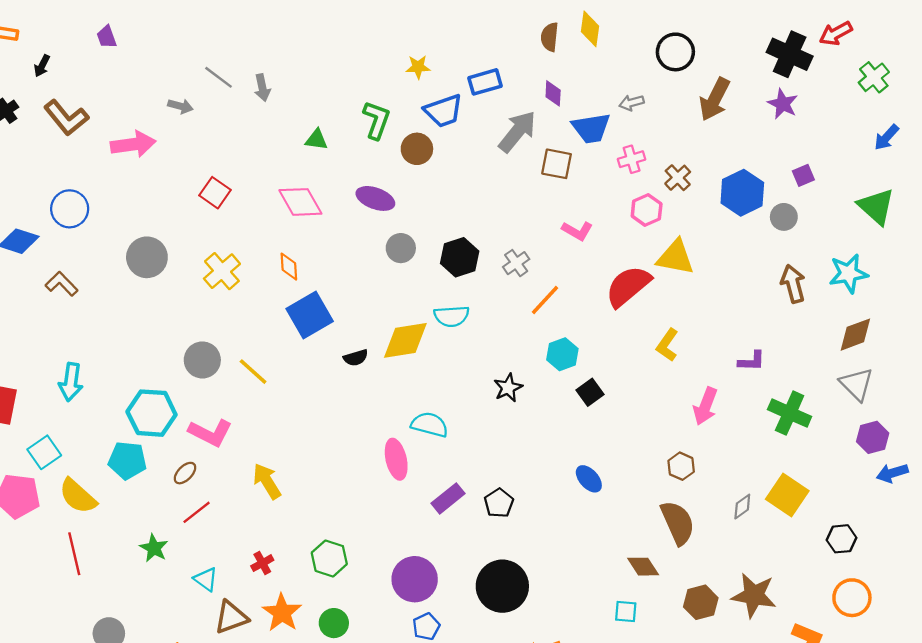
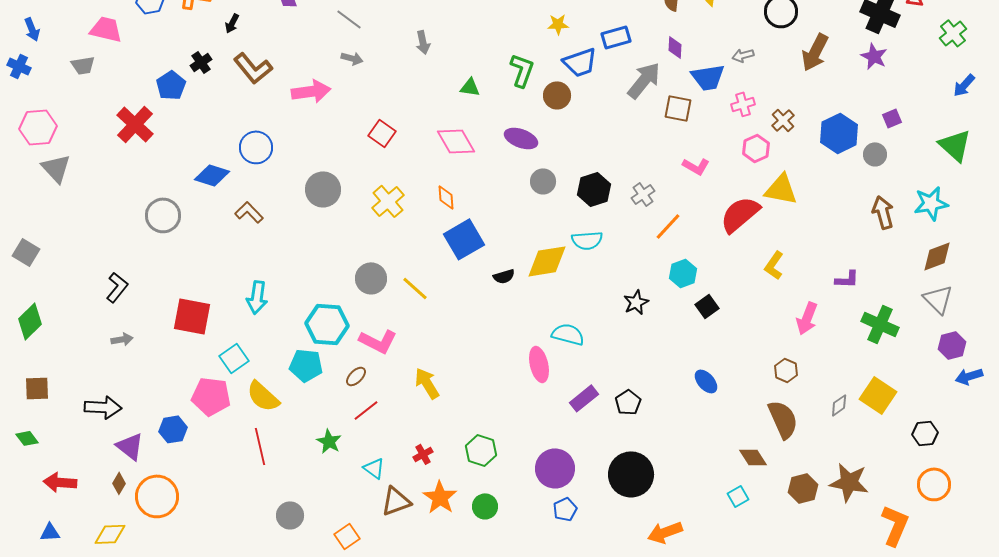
gray line: (218, 77) -> (349, 19), moved
cyan square: (626, 612) -> (738, 496), turned -35

